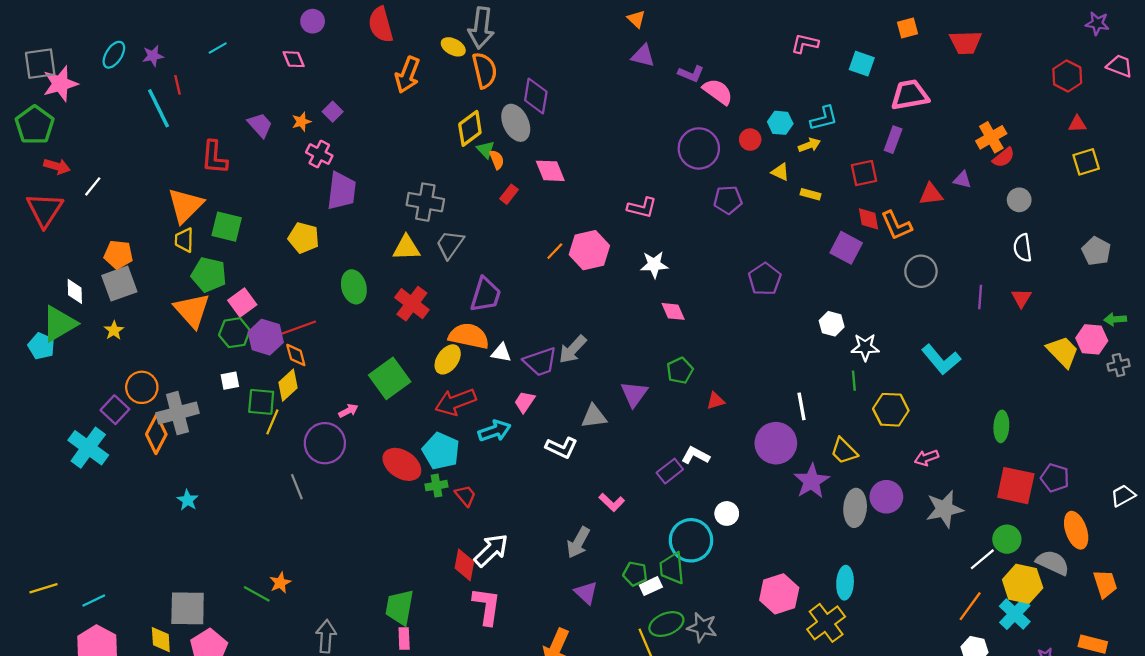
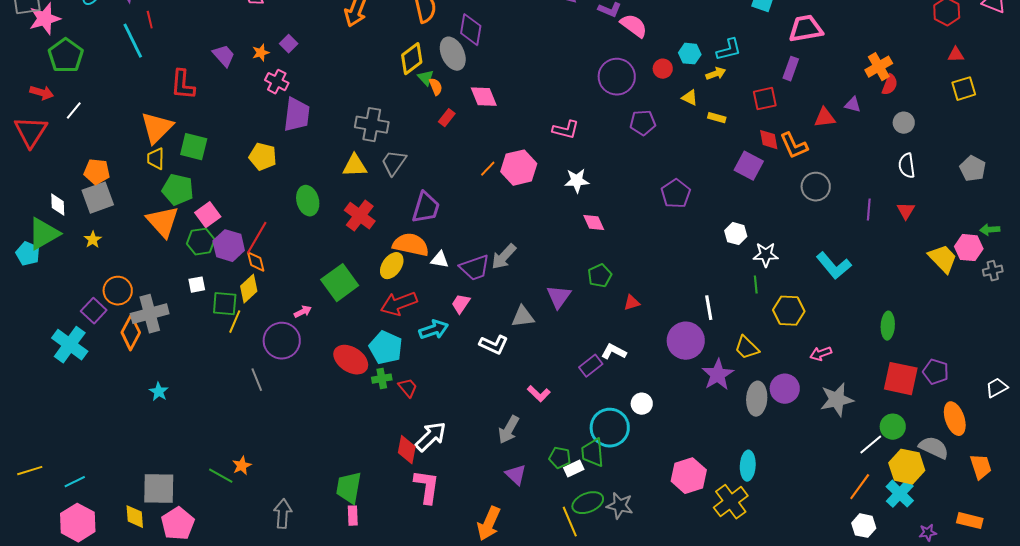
green pentagon: (35, 125) -> (66, 56), moved
red semicircle: (1004, 157) -> (890, 85), turned -30
red line: (297, 328) -> (257, 238), turned -40

